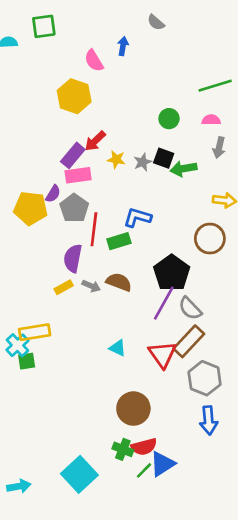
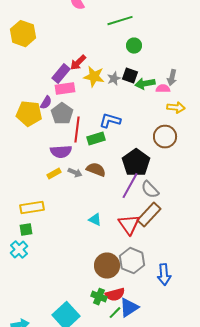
green line: (215, 86) -> (120, 21), moved
yellow hexagon: (74, 96) -> (23, 34), moved
pink semicircle: (211, 120) -> (163, 89), moved
gray arrow: (219, 148) -> (172, 78), moved
yellow star: (116, 159) -> (94, 77), size x1.5
purple semicircle: (73, 258) -> (61, 152), turned -105
cyan cross: (17, 345) -> (19, 250), moved
gray hexagon: (205, 378) -> (132, 261), moved

